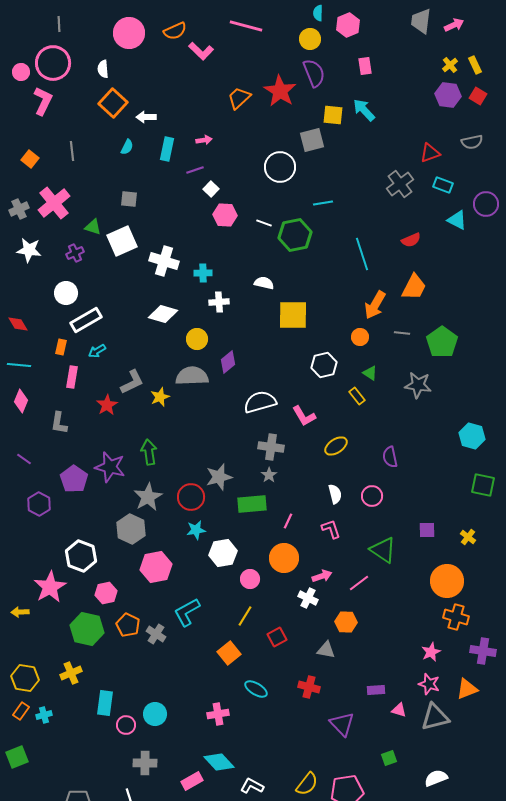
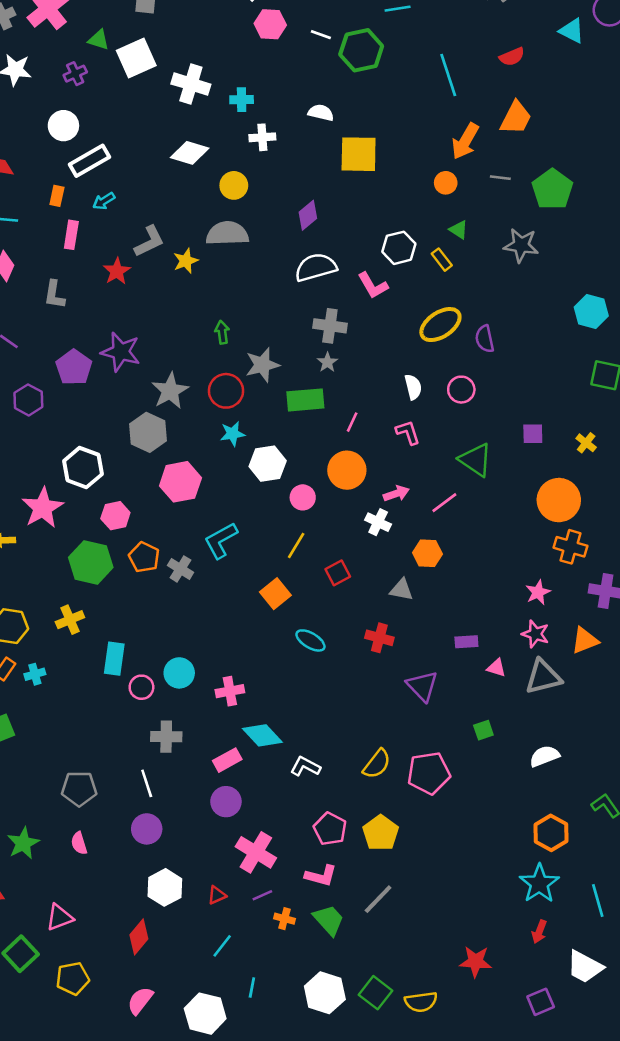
purple diamond: (228, 362) -> (308, 215), moved
white hexagon: (324, 365) -> (399, 248), moved
yellow ellipse: (336, 446) -> (440, 325), moved, size x1.4
green arrow: (149, 452) -> (222, 332), moved, size x0.7
pink cross: (218, 714) -> (230, 691), moved

